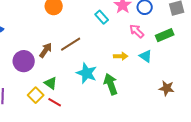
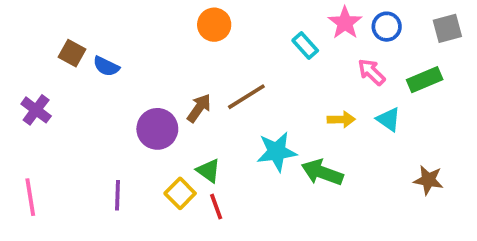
cyan star: (87, 73) -> (277, 152), turned -30
green arrow: (111, 84) -> (322, 172), turned -50
red line: (55, 102) -> (216, 207), turned 40

